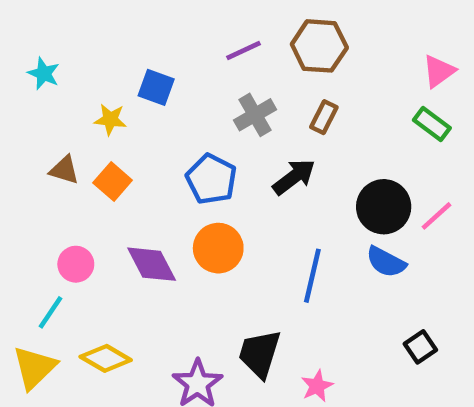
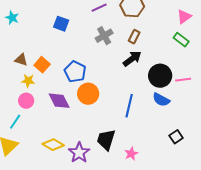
yellow star: (110, 119) -> (28, 81), moved
black arrow: (294, 177) -> (132, 59), moved
blue pentagon: (211, 179) -> (75, 72), moved
pink line: (436, 216) -> (183, 80), turned 35
yellow diamond: (106, 358) -> (53, 145), moved

